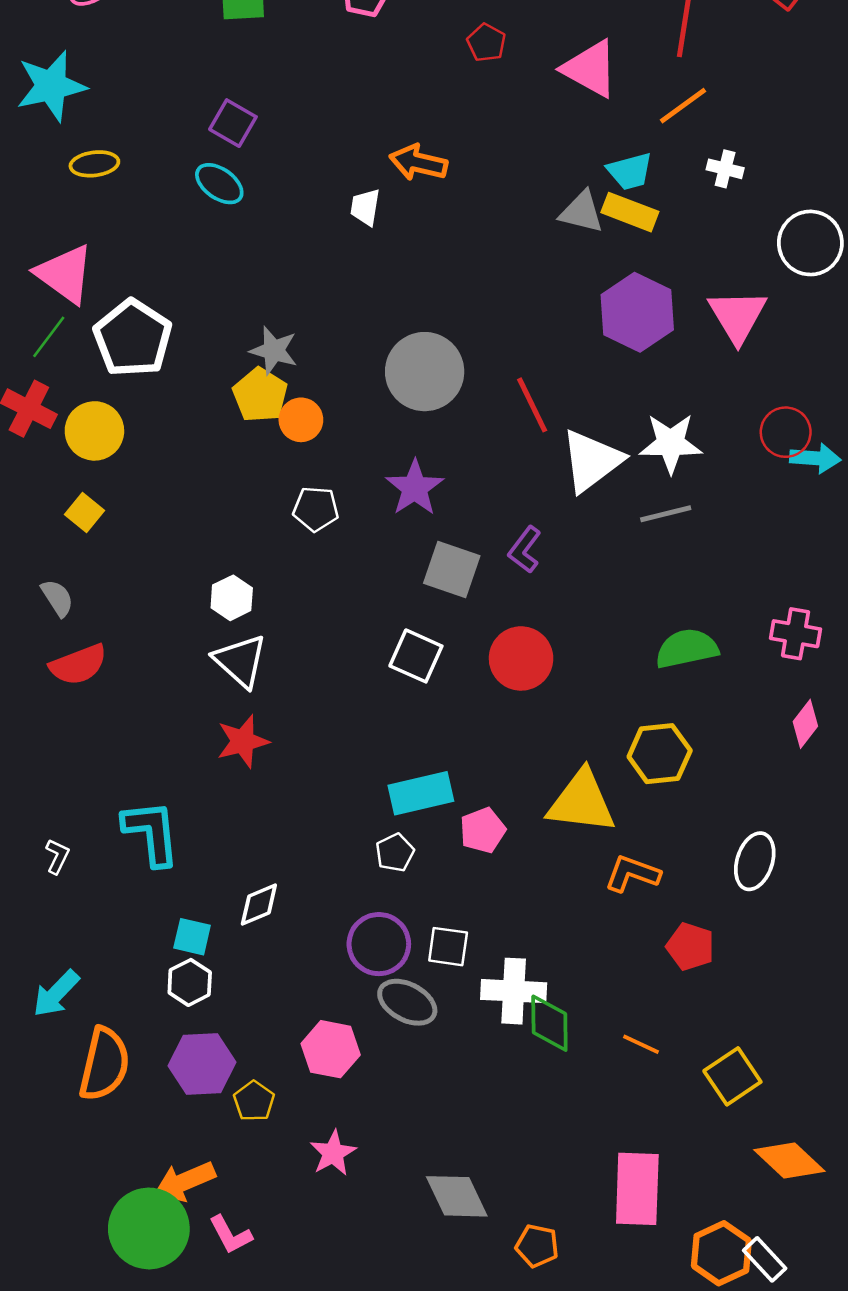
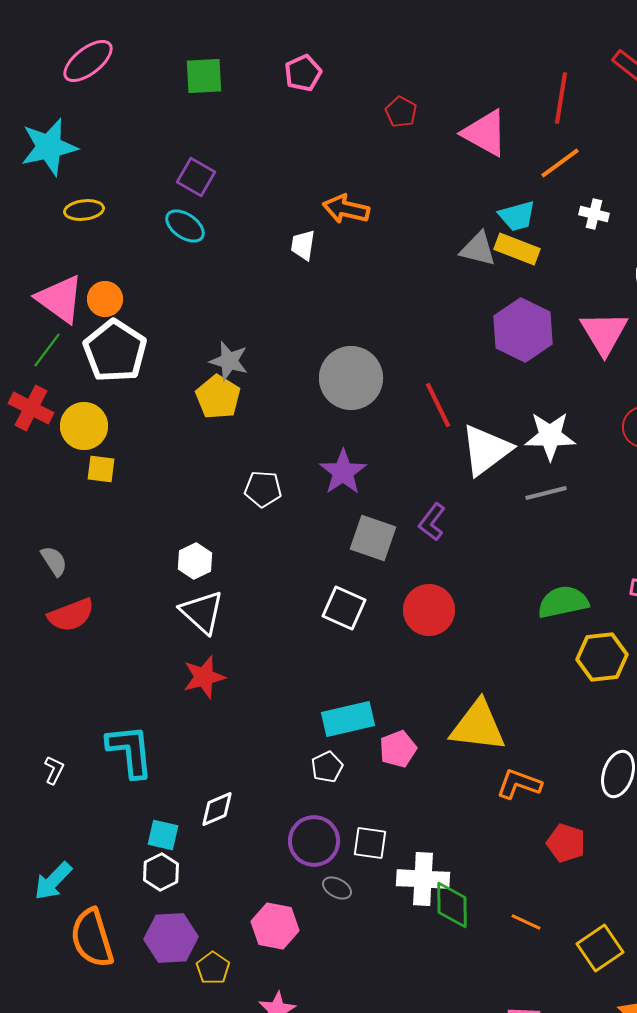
orange circle: (301, 420) -> (105, 299), moved
yellow square: (85, 513) -> (101, 469), moved, turned -32
yellow hexagon: (660, 754) -> (602, 657), moved
gray ellipse: (407, 1002) -> (337, 888), size x0.6
orange semicircle: (104, 1064) -> (92, 938), turned 150

